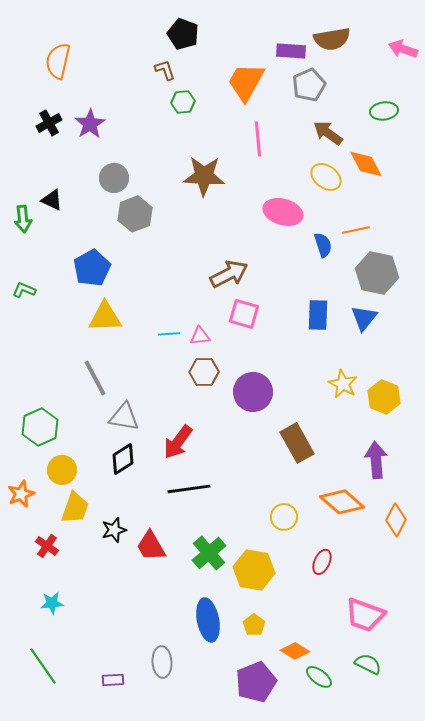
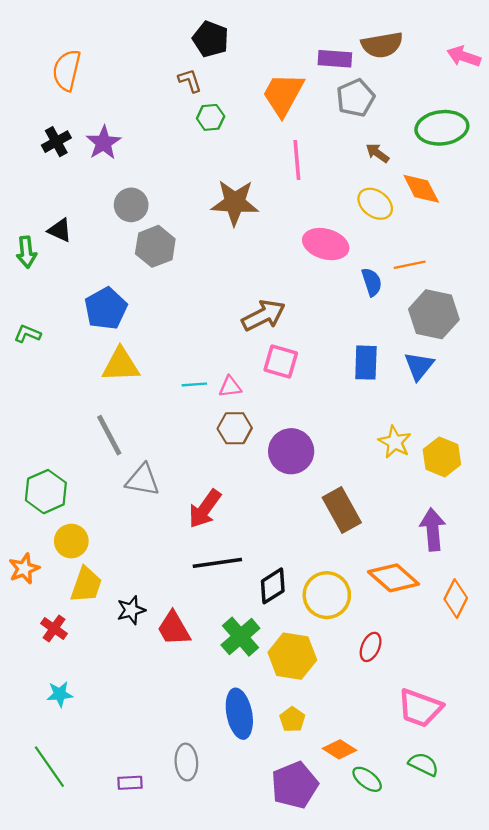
green ellipse: (384, 111) -> (442, 128), size x1.6
brown arrow: (328, 133) -> (377, 153), size x0.7
black diamond: (123, 459) -> (273, 586), moved
yellow circle: (284, 517) -> (327, 595), size x1.5

